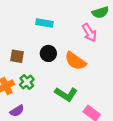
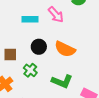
pink arrow: (89, 33) -> (56, 15), moved
green cross: (27, 82) -> (30, 70), moved

